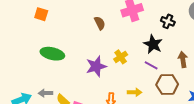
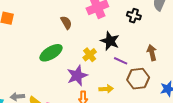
black star: (153, 44) -> (110, 41), moved
green ellipse: (52, 54) -> (51, 53), moved, turned -40
purple star: (96, 66) -> (77, 76), moved

